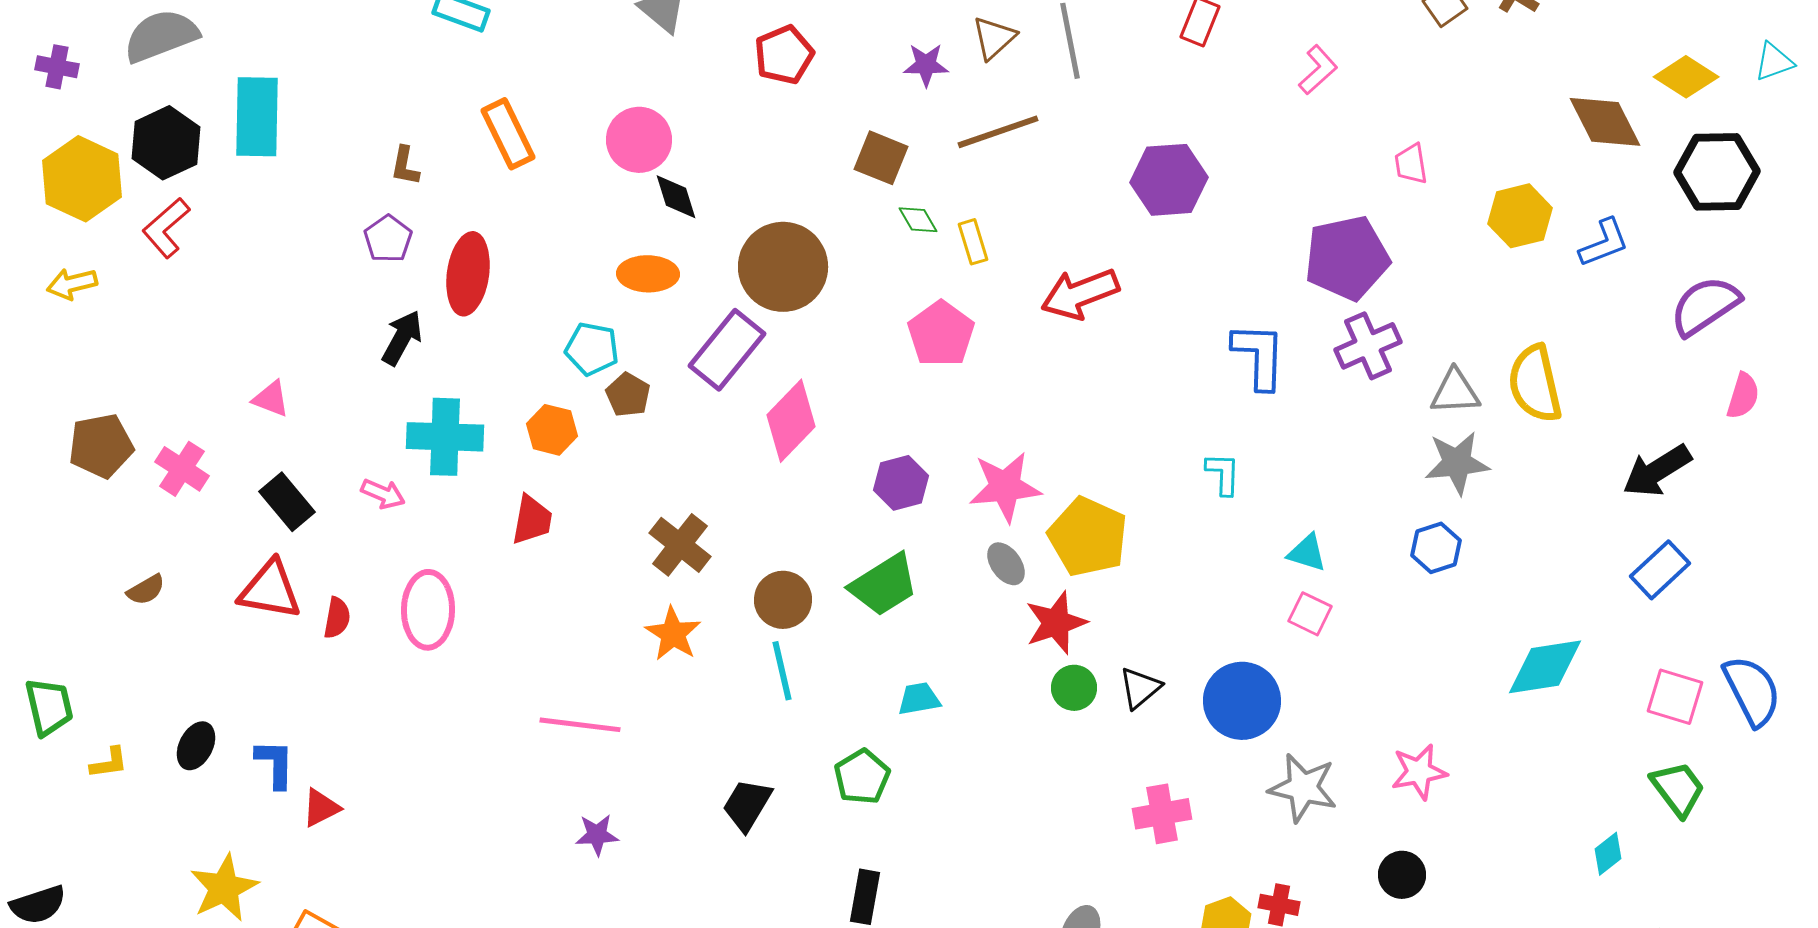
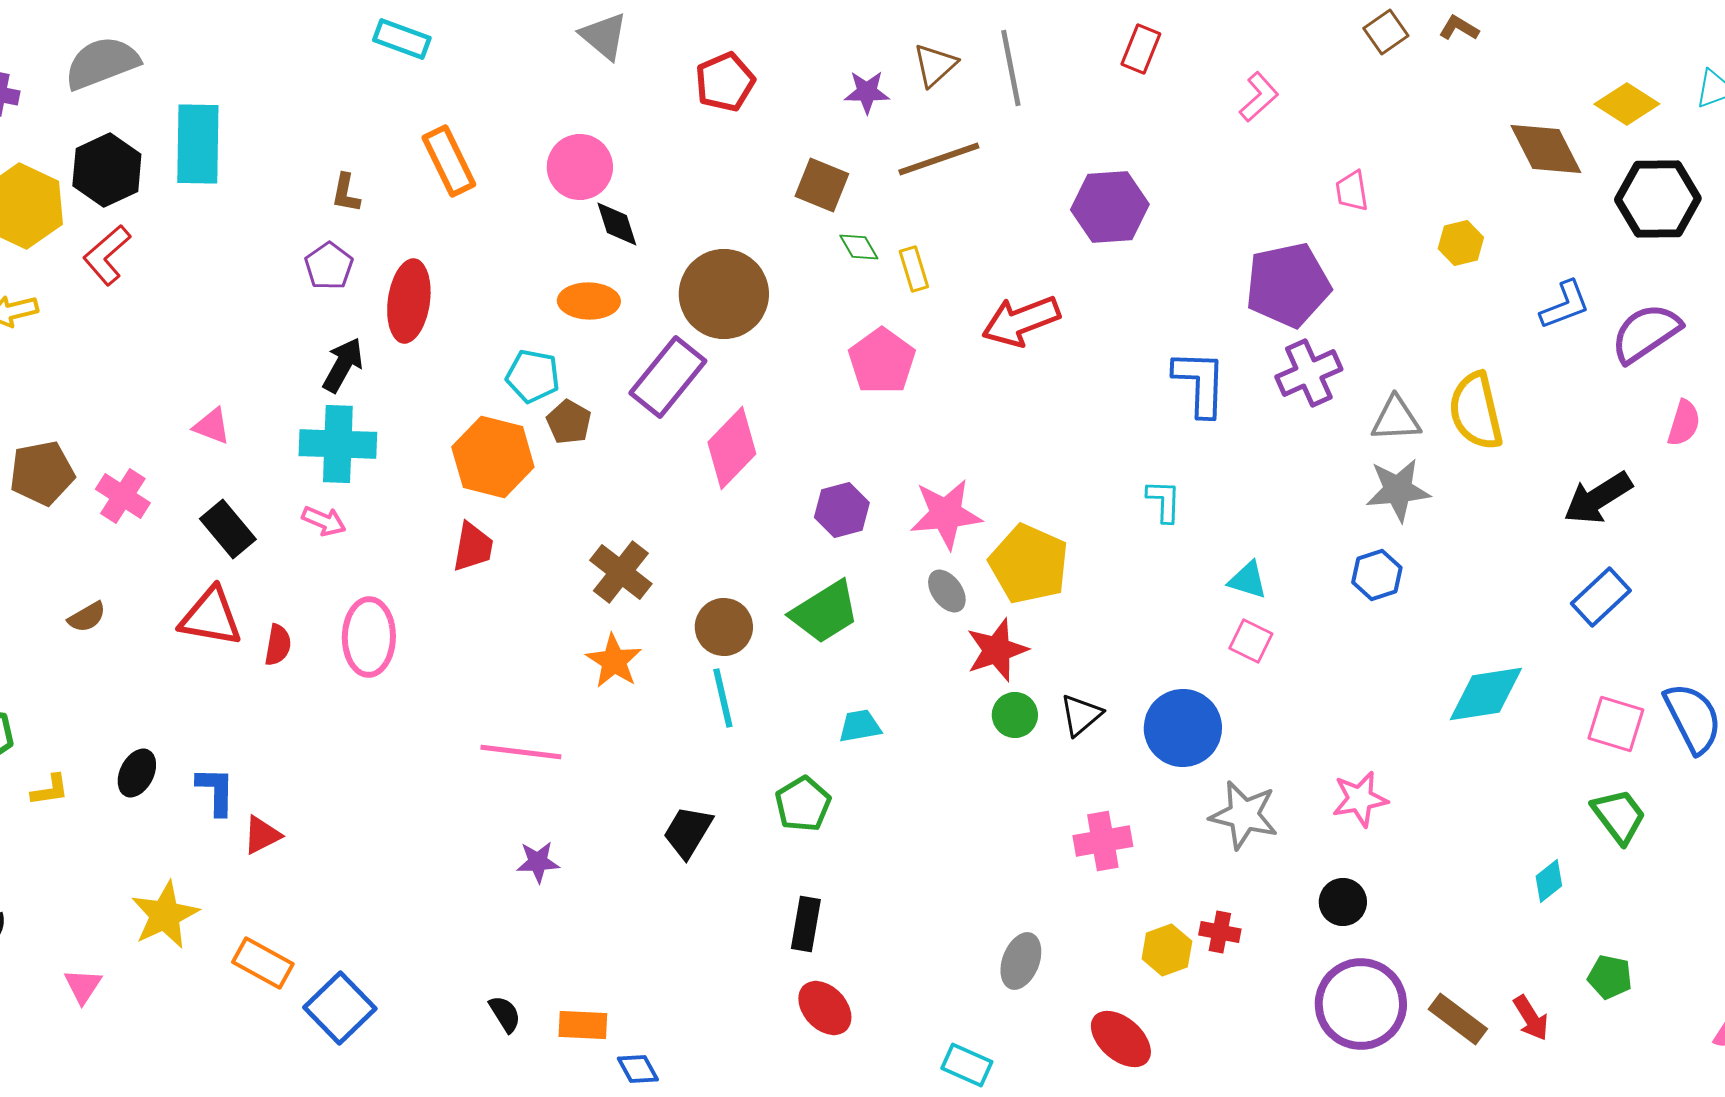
yellow hexagon: (1520, 216) -> (1461, 243), size x0.7
blue L-shape: (1604, 243) -> (1565, 305), moved
orange hexagon: (552, 430) -> (493, 457), size x1.6
cyan cross: (445, 437) -> (338, 444), moved

